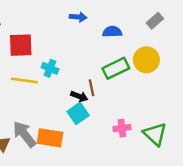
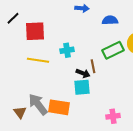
cyan cross: (50, 68) -> (67, 50), moved, turned -32
cyan square: (78, 113) -> (82, 87), turned 30
pink cross: (122, 128) -> (113, 116), moved

